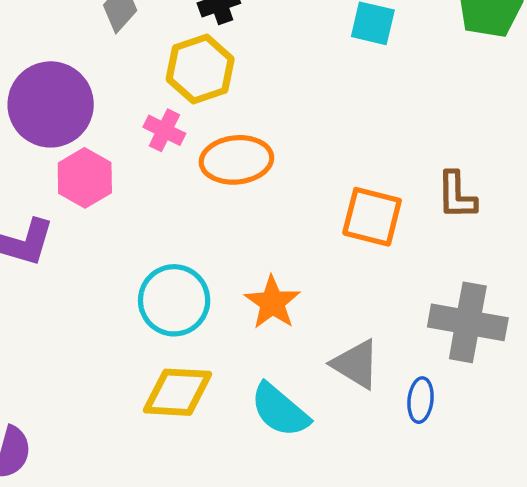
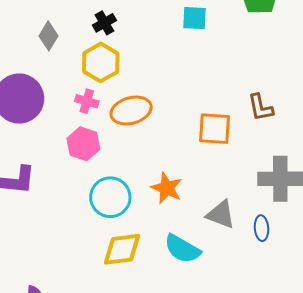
pink hexagon: (85, 178) -> (83, 144), moved

